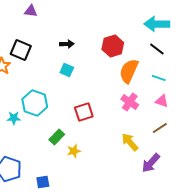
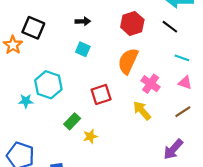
black line: (157, 49) -> (170, 27), moved
orange semicircle: (129, 71) -> (128, 61), moved
yellow arrow: (130, 142) -> (142, 111), moved

